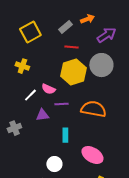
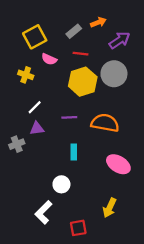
pink semicircle: (48, 89) -> (49, 59), moved
purple triangle: (42, 115) -> (37, 128), moved
pink ellipse: (92, 155) -> (118, 164), moved

